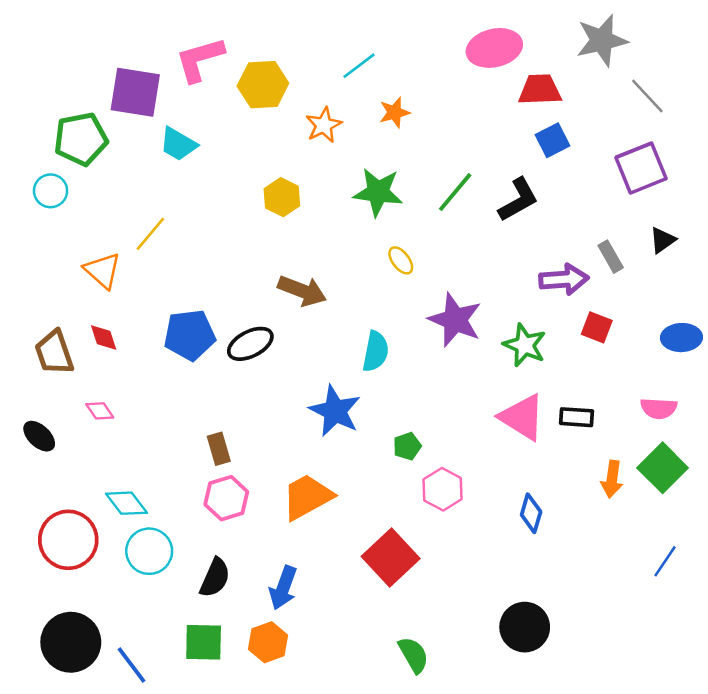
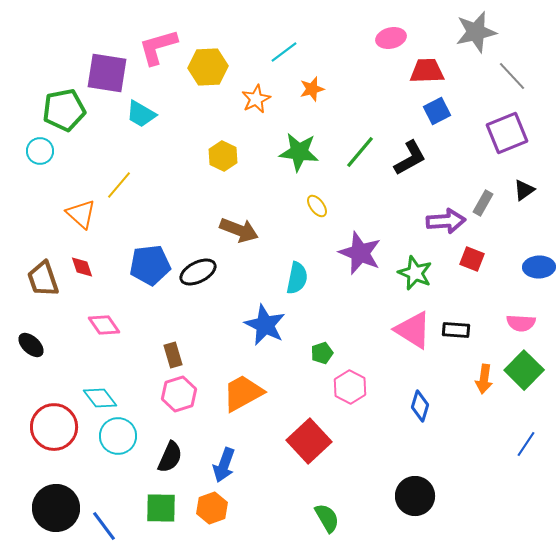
pink ellipse: (494, 48) -> (391, 38), size x0.7
gray rectangle: (611, 257) -> (483, 203), turned 60
pink diamond: (100, 411) -> (104, 325), moved, size x1.4

